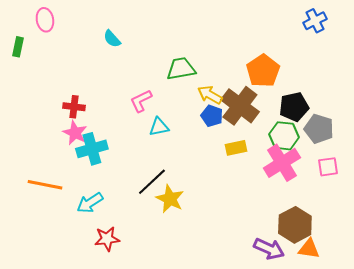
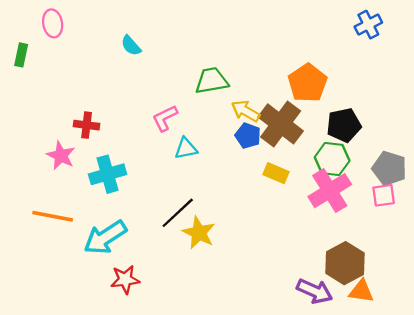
gray pentagon: (319, 129) -> (389, 168), moved
pink star: (75, 133) -> (61, 156), moved
yellow rectangle: (236, 148) -> (276, 173), turned 35
cyan arrow: (90, 203) -> (105, 237), size x1.4

